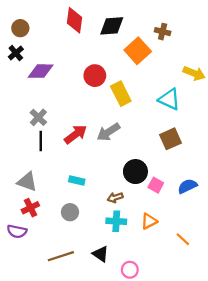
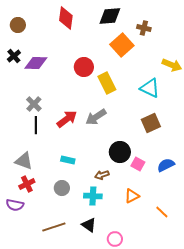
black diamond: (112, 26) -> (110, 16), moved
black cross: (16, 53) -> (14, 56), moved
cyan cross: (116, 221) -> (93, 196), moved

